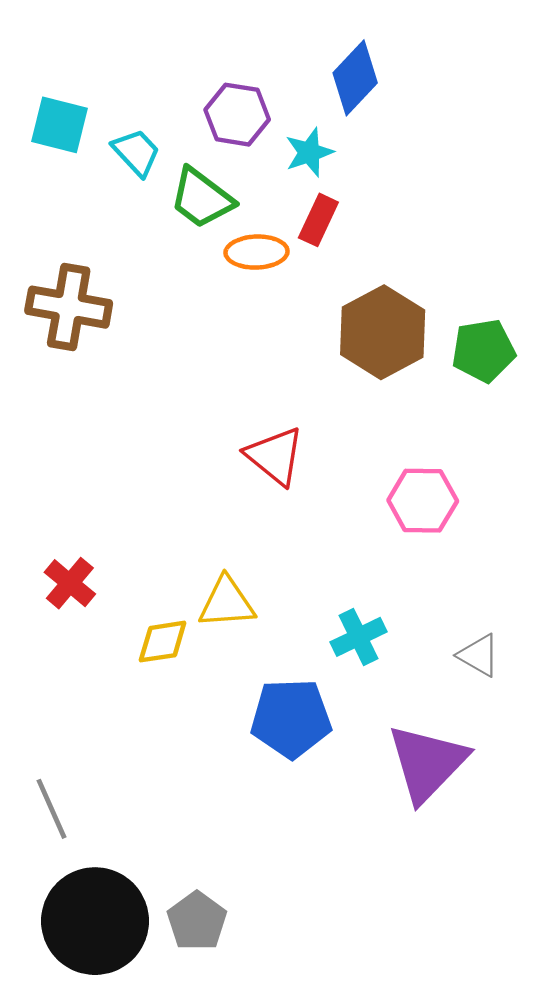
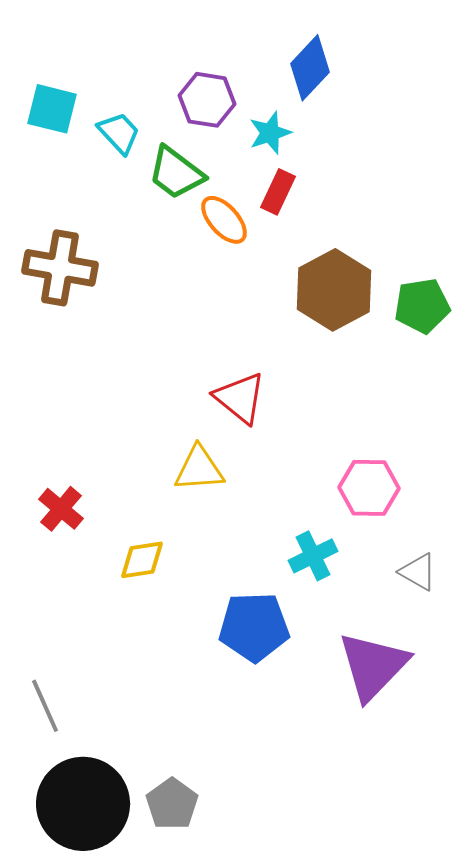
orange ellipse: (257, 252) -> (224, 220), turned 50
pink hexagon: (423, 501) -> (369, 488), moved
yellow triangle: (227, 603) -> (199, 469), moved

